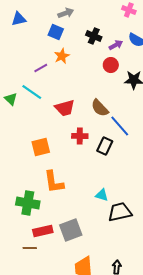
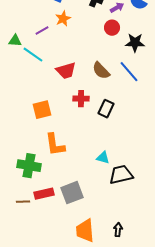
green triangle: (11, 99) -> (15, 41), moved, turned -40
blue line: (120, 126) -> (129, 72), moved
brown line: (30, 248) -> (23, 202), moved

